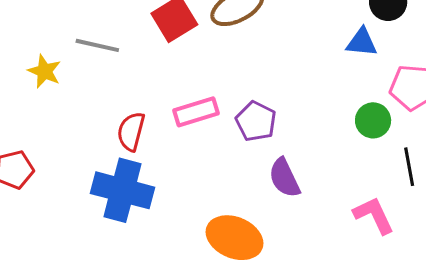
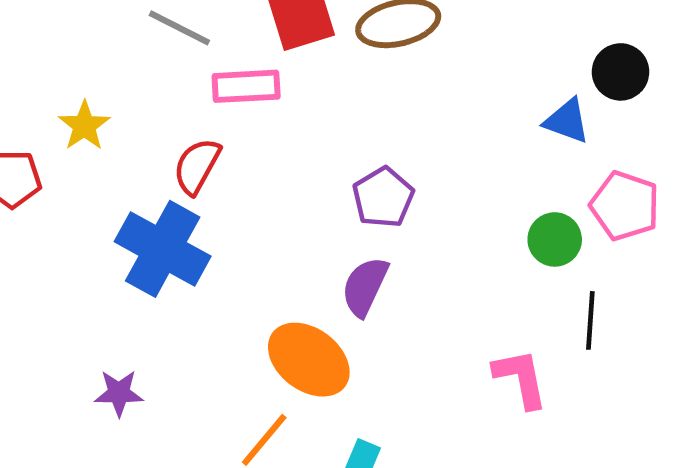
yellow star: (45, 71) -> (84, 126), moved
pink rectangle: (196, 112) -> (246, 86), moved
purple semicircle: (284, 178) -> (365, 287), moved, turned 36

